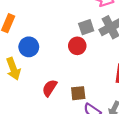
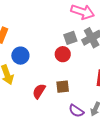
brown square: (78, 93) -> (63, 87), moved

